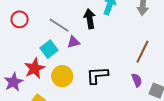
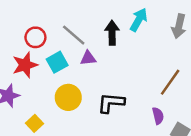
red circle: (20, 19) -> (35, 37), moved
red star: (34, 68) -> (25, 65), moved

